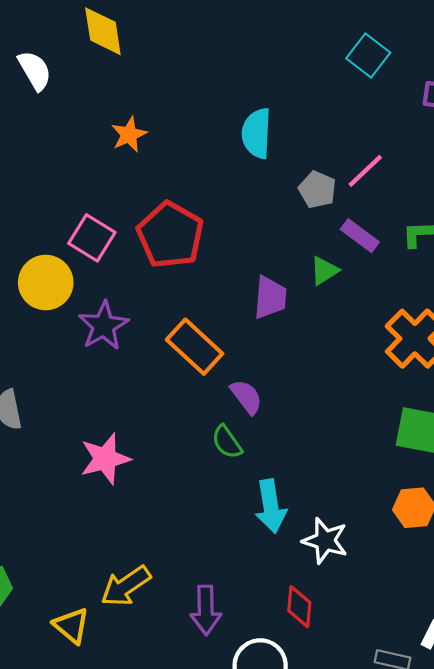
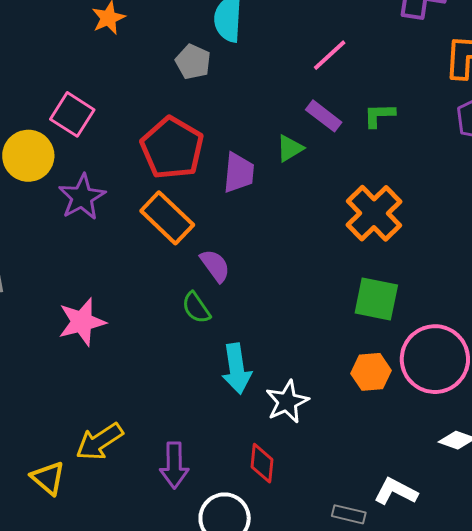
gray pentagon: (317, 190) -> (193, 62), moved
red pentagon: (170, 235) -> (172, 148), moved
white star: (325, 541) -> (287, 402), turned 30

